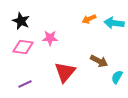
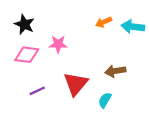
brown arrow: (99, 61) -> (115, 71), turned 144
cyan semicircle: (117, 77) -> (105, 100), moved
purple line: (25, 84) -> (37, 91), moved

